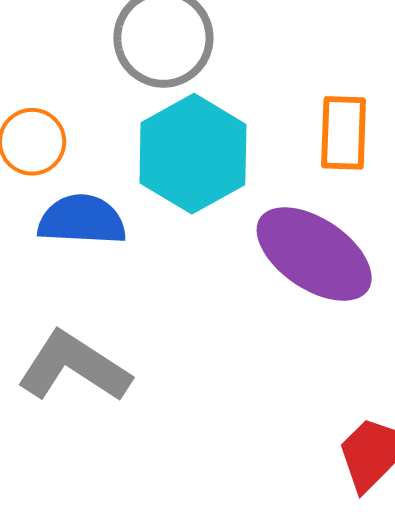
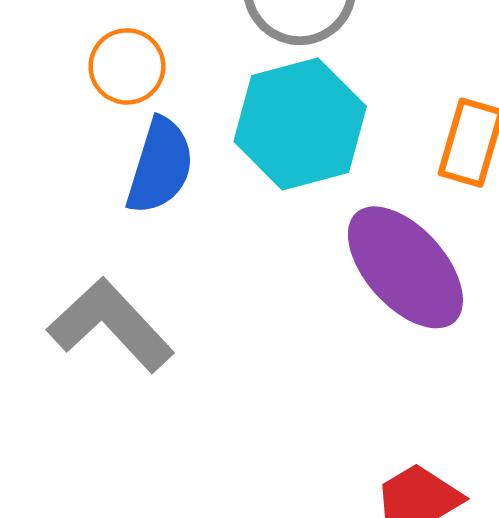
blue semicircle: (82, 220) -> (160, 166), turned 90

